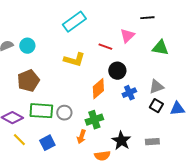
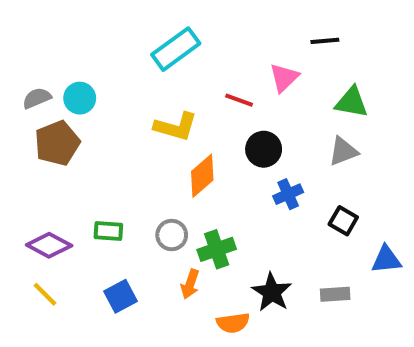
brown pentagon: (28, 81) -> (57, 143), moved
gray triangle: (156, 87) -> (343, 151), moved
orange diamond: (98, 89) -> (202, 176), moved
blue triangle: (177, 109) -> (386, 260), moved
green rectangle: (41, 111) -> (108, 231), size x0.6
gray circle: (64, 113) -> (172, 235), moved
yellow line: (19, 140) -> (45, 294), moved

